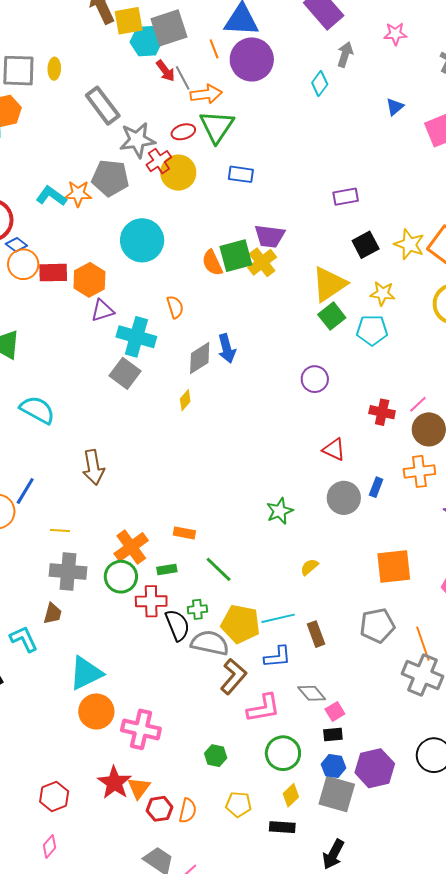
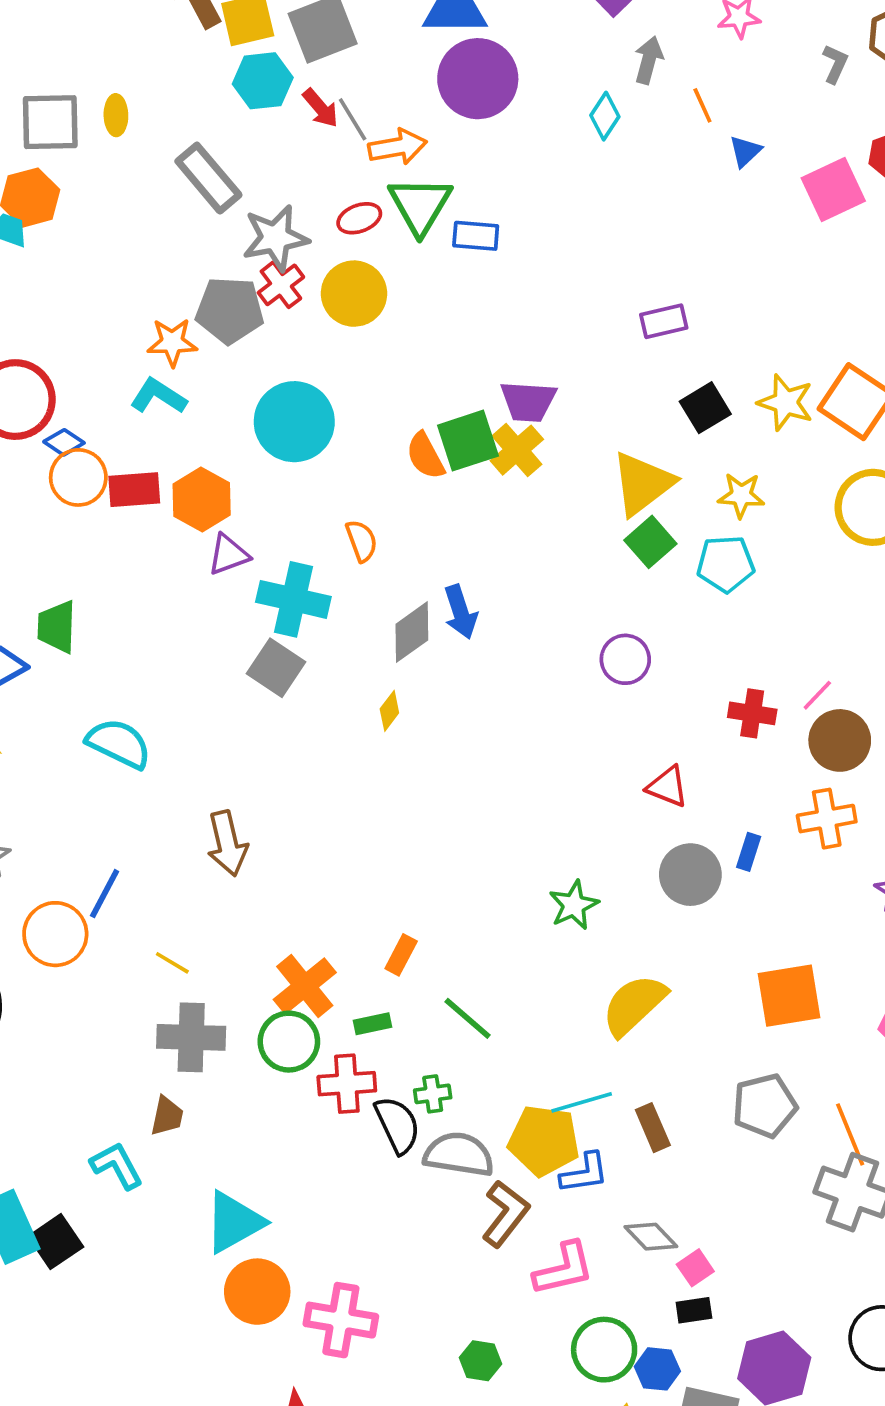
cyan hexagon: (146, 41) -> (263, 81), moved
orange line: (214, 49) -> (702, 105), moved
red cross: (159, 161) -> (281, 285), moved
blue rectangle: (241, 174) -> (476, 236), moved
cyan L-shape: (51, 196) -> (158, 396), moved
yellow line: (60, 531) -> (172, 963), turned 30
orange rectangle: (184, 533) -> (401, 955), turned -70
yellow semicircle: (309, 567) -> (634, 1005), size x2.0
yellow pentagon: (241, 624) -> (544, 1140), moved
blue hexagon: (334, 766) -> (657, 1369), moved

